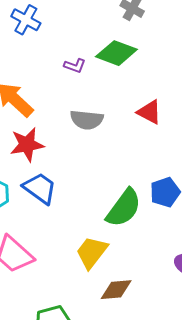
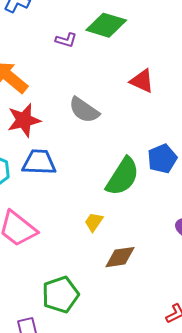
gray semicircle: (87, 120) -> (84, 110), moved, turned 32
blue trapezoid: (40, 188) -> (39, 162), turned -30
yellow trapezoid: (92, 252) -> (94, 222), size x0.6

